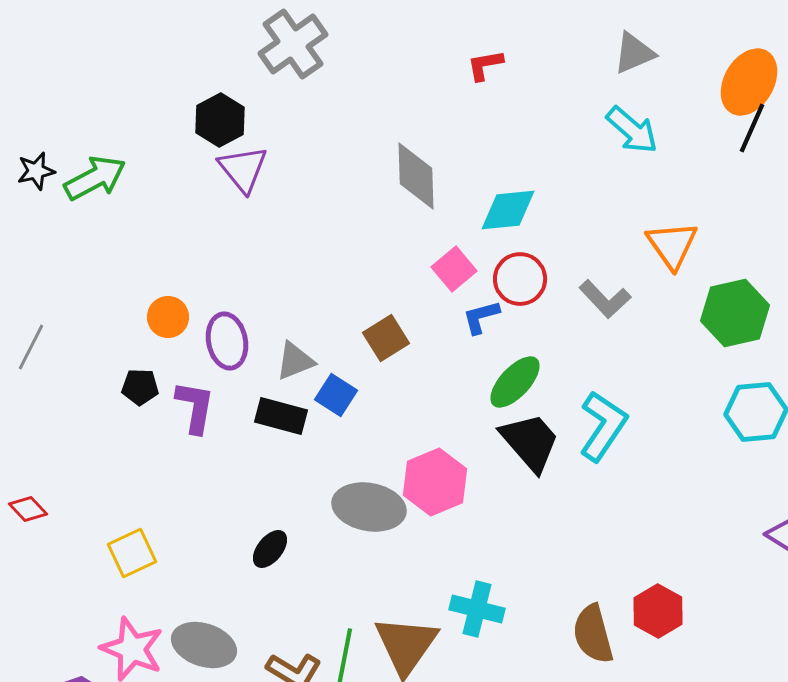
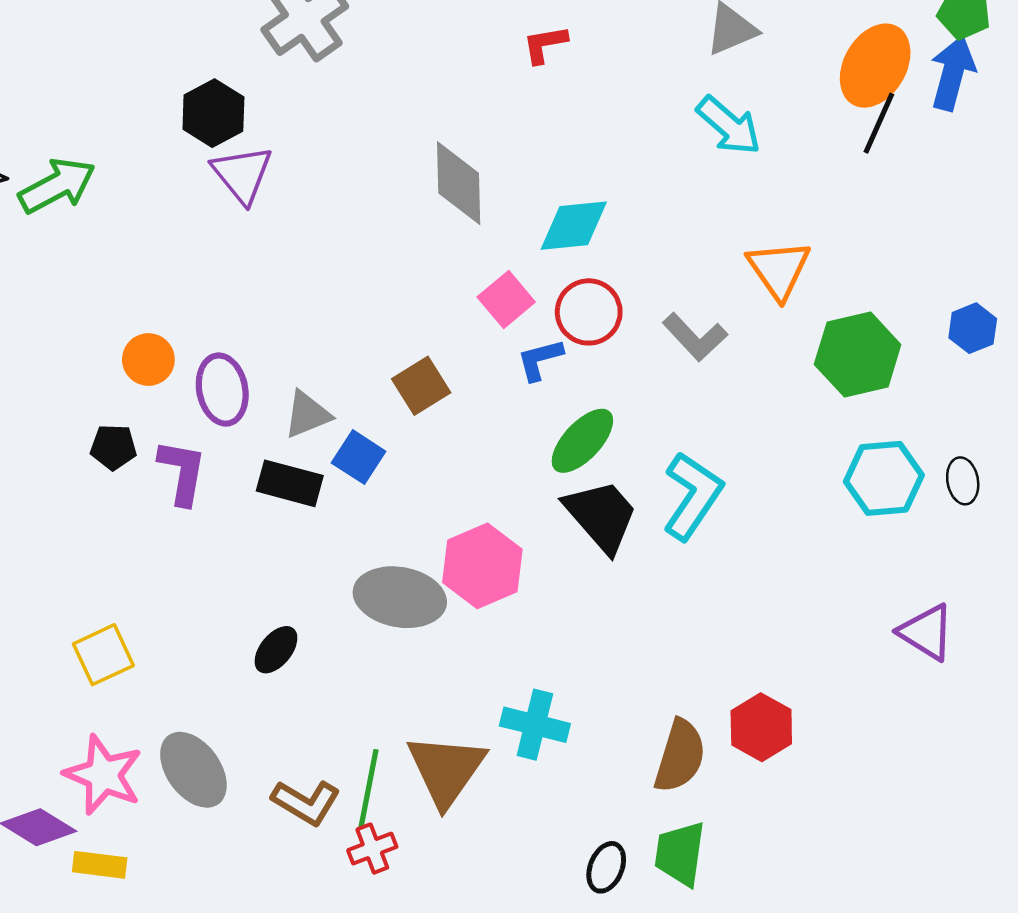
brown semicircle: (593, 634) -> (680, 756), turned -148
gray ellipse: (204, 645) -> (193, 770), turned 36

